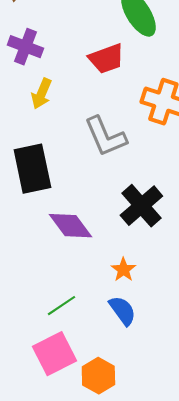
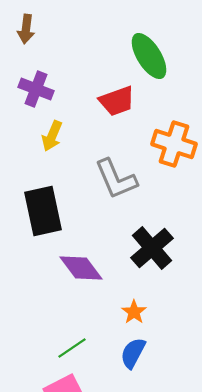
blue semicircle: (122, 311) -> (133, 353), turned -116

